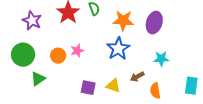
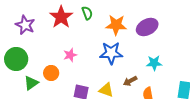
purple ellipse: (154, 23) -> (147, 27), turned 45
blue star: (118, 49) -> (111, 53), turned 30
orange circle: (58, 56) -> (51, 73), moved

